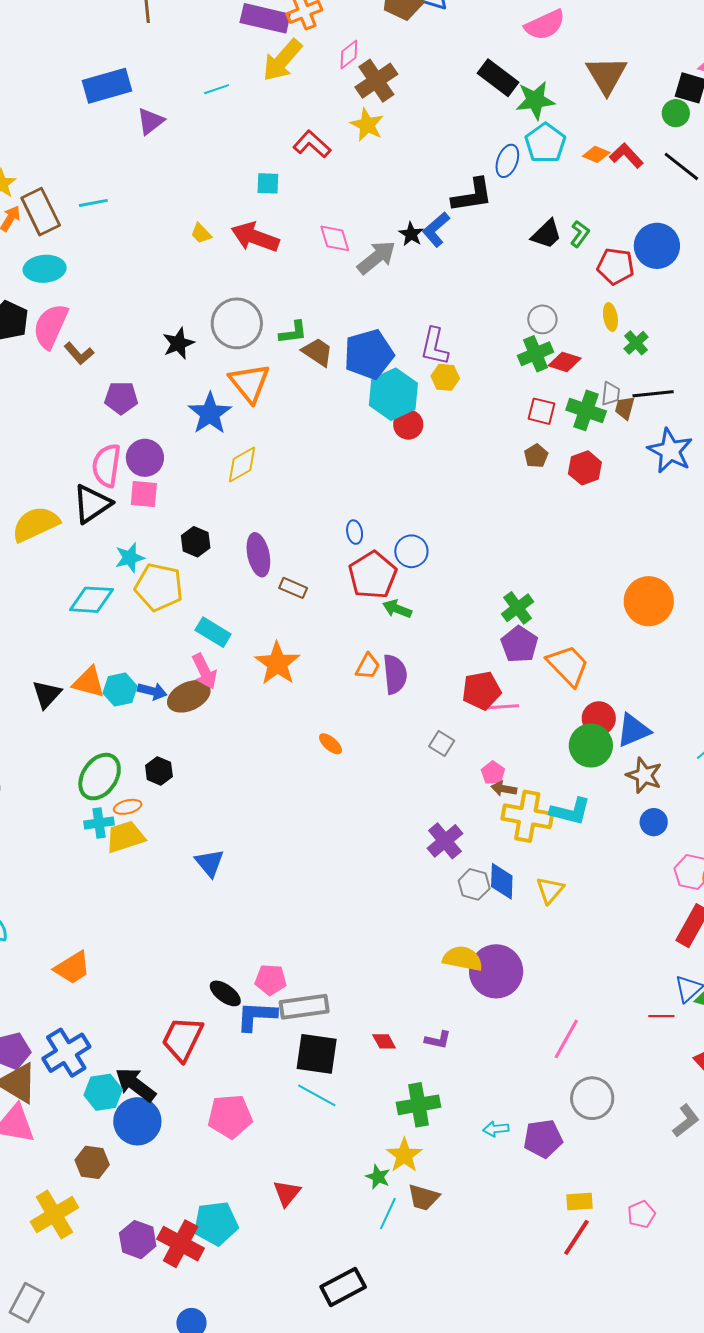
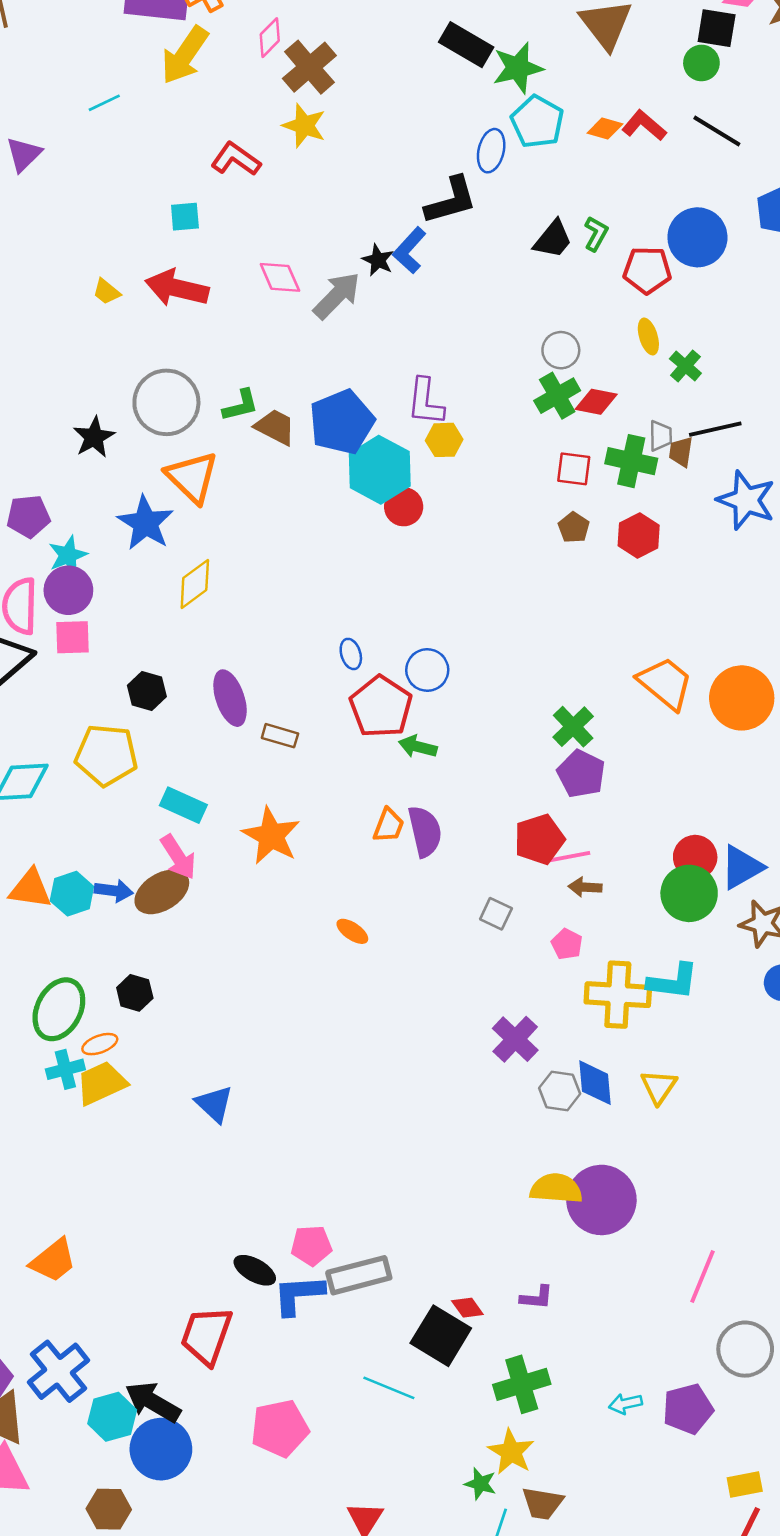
cyan star: (130, 558) -> (68, 555), moved
orange trapezoid: (568, 665) -> (665, 683), moved
brown arrow: (504, 789) -> (585, 887), moved
black square: (317, 1054) -> (441, 1336), moved, turned 30

